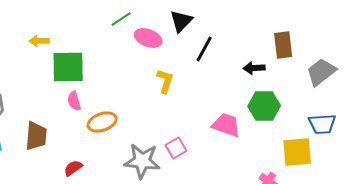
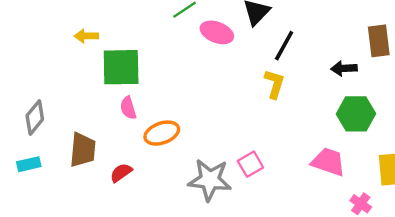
yellow L-shape: (165, 81) -> (274, 84), moved
pink trapezoid: (226, 125) -> (328, 162), moved
red semicircle: (73, 168) -> (121, 173), moved

